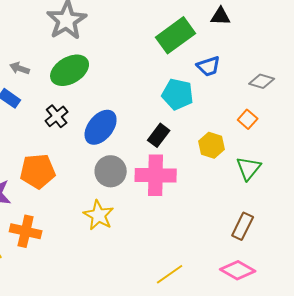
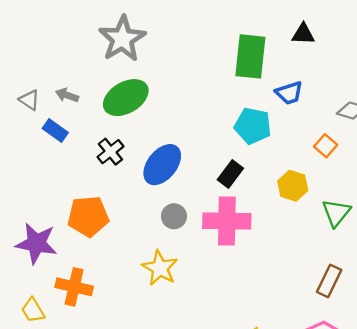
green rectangle: (176, 35) -> (250, 56), turned -48
orange square: (248, 119) -> (326, 146), moved
gray circle: (111, 171) -> (174, 216), size x0.7

